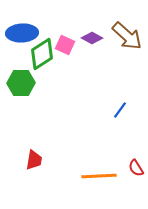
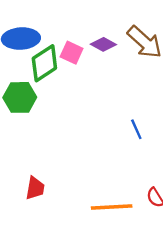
blue line: (120, 110) -> (136, 129), turned -60

